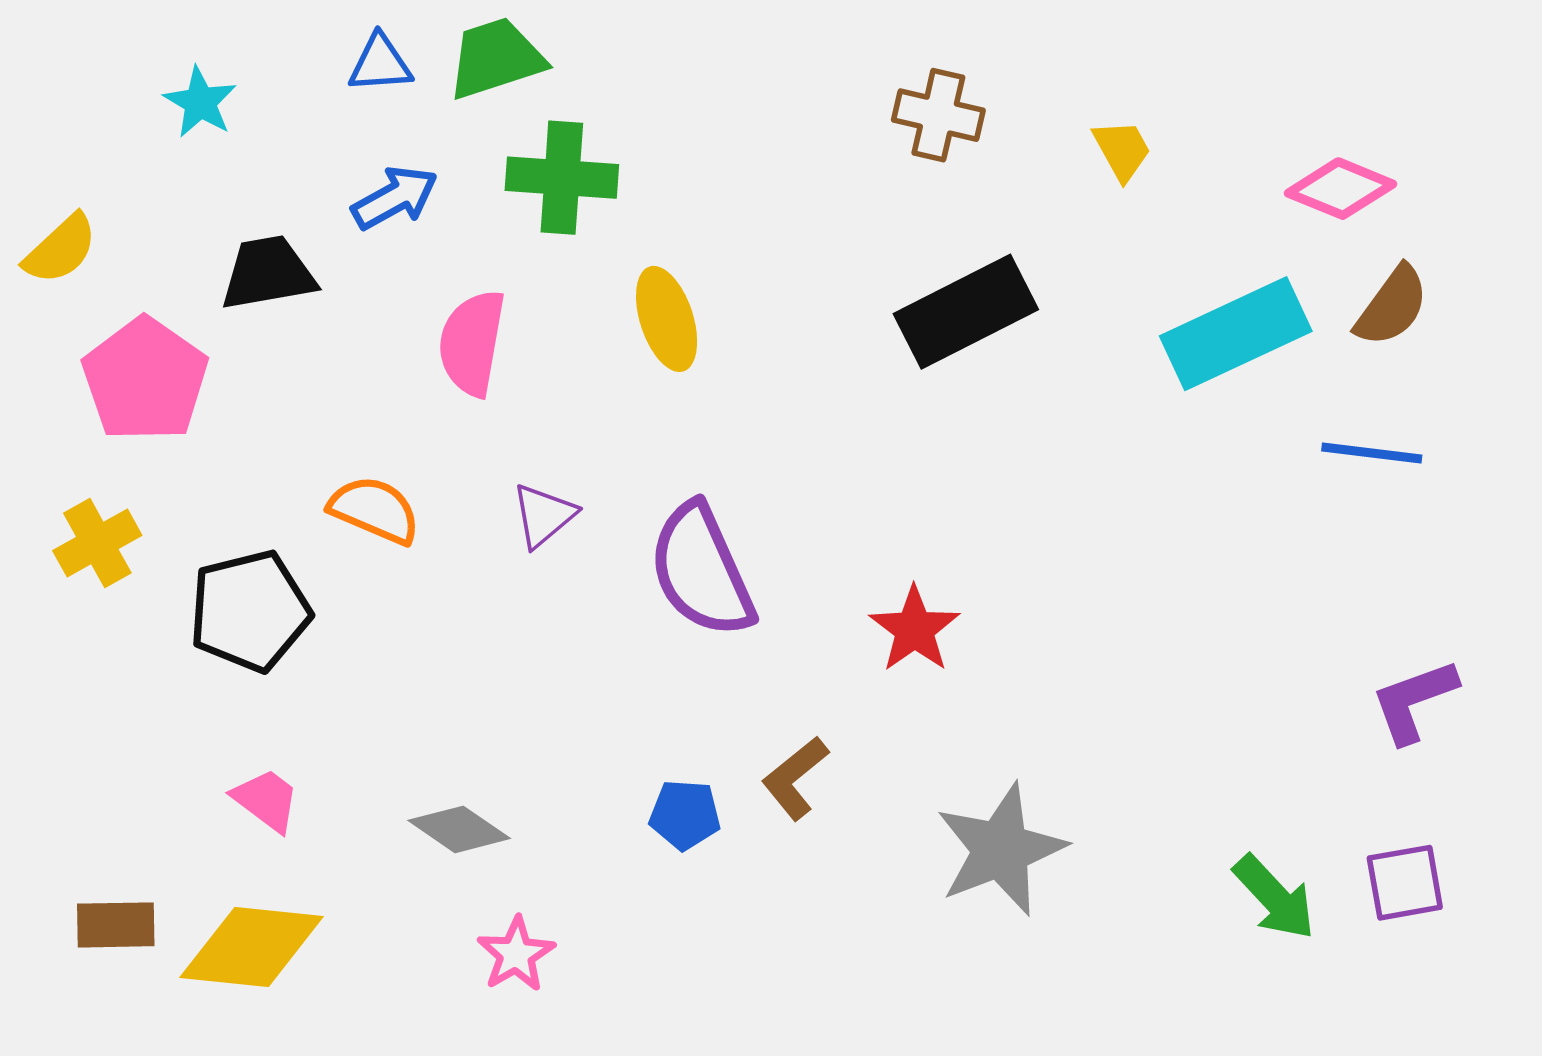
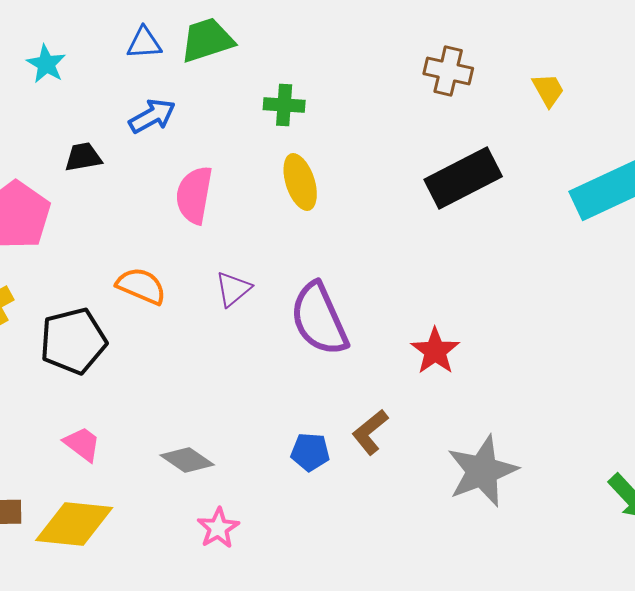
green cross: (562, 178) -> (284, 105), moved, size x0.7
black trapezoid: (268, 273) -> (83, 157), size x0.7

